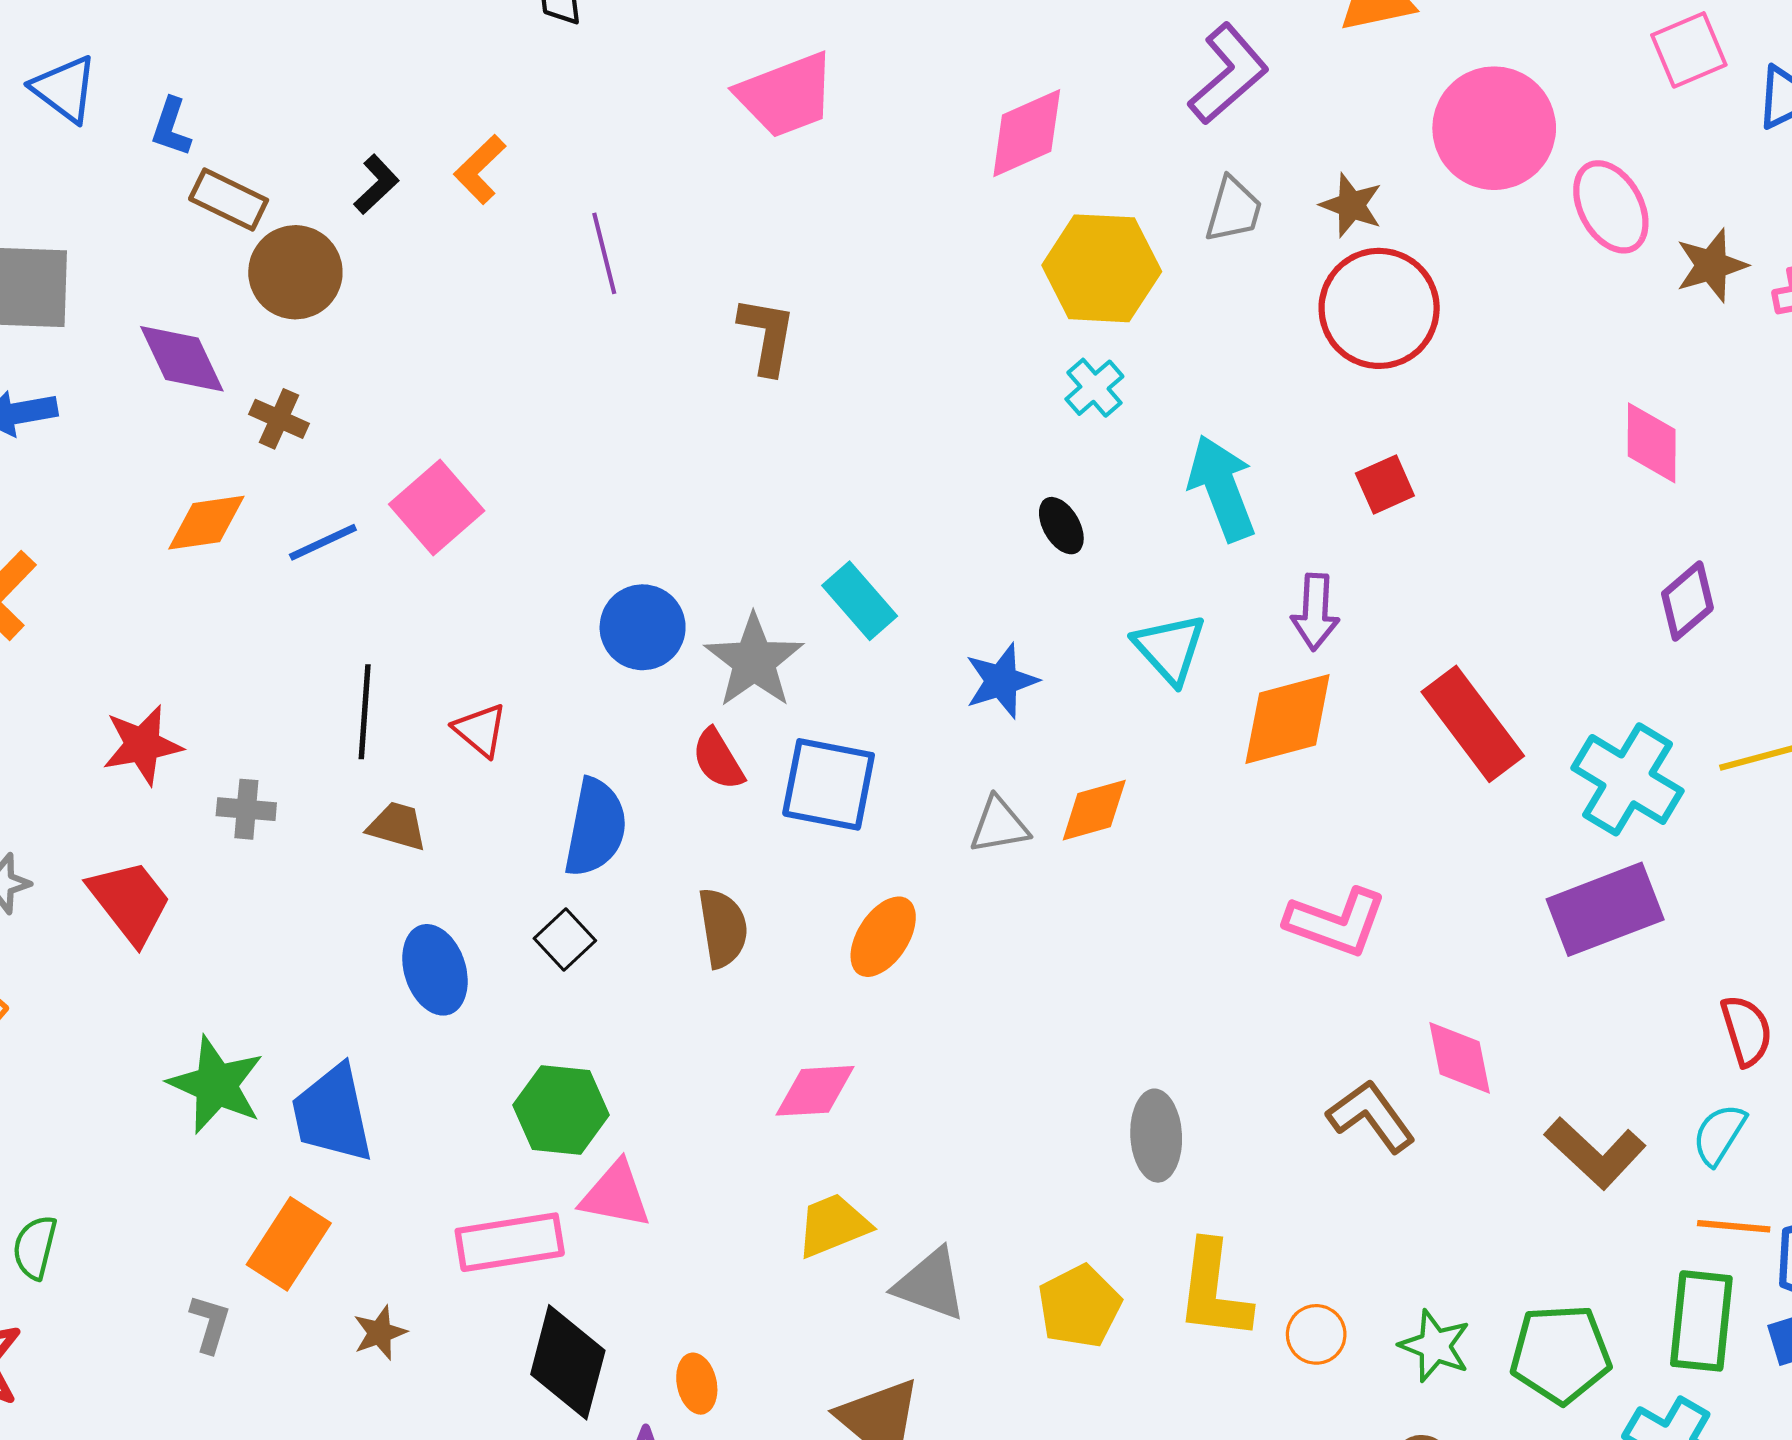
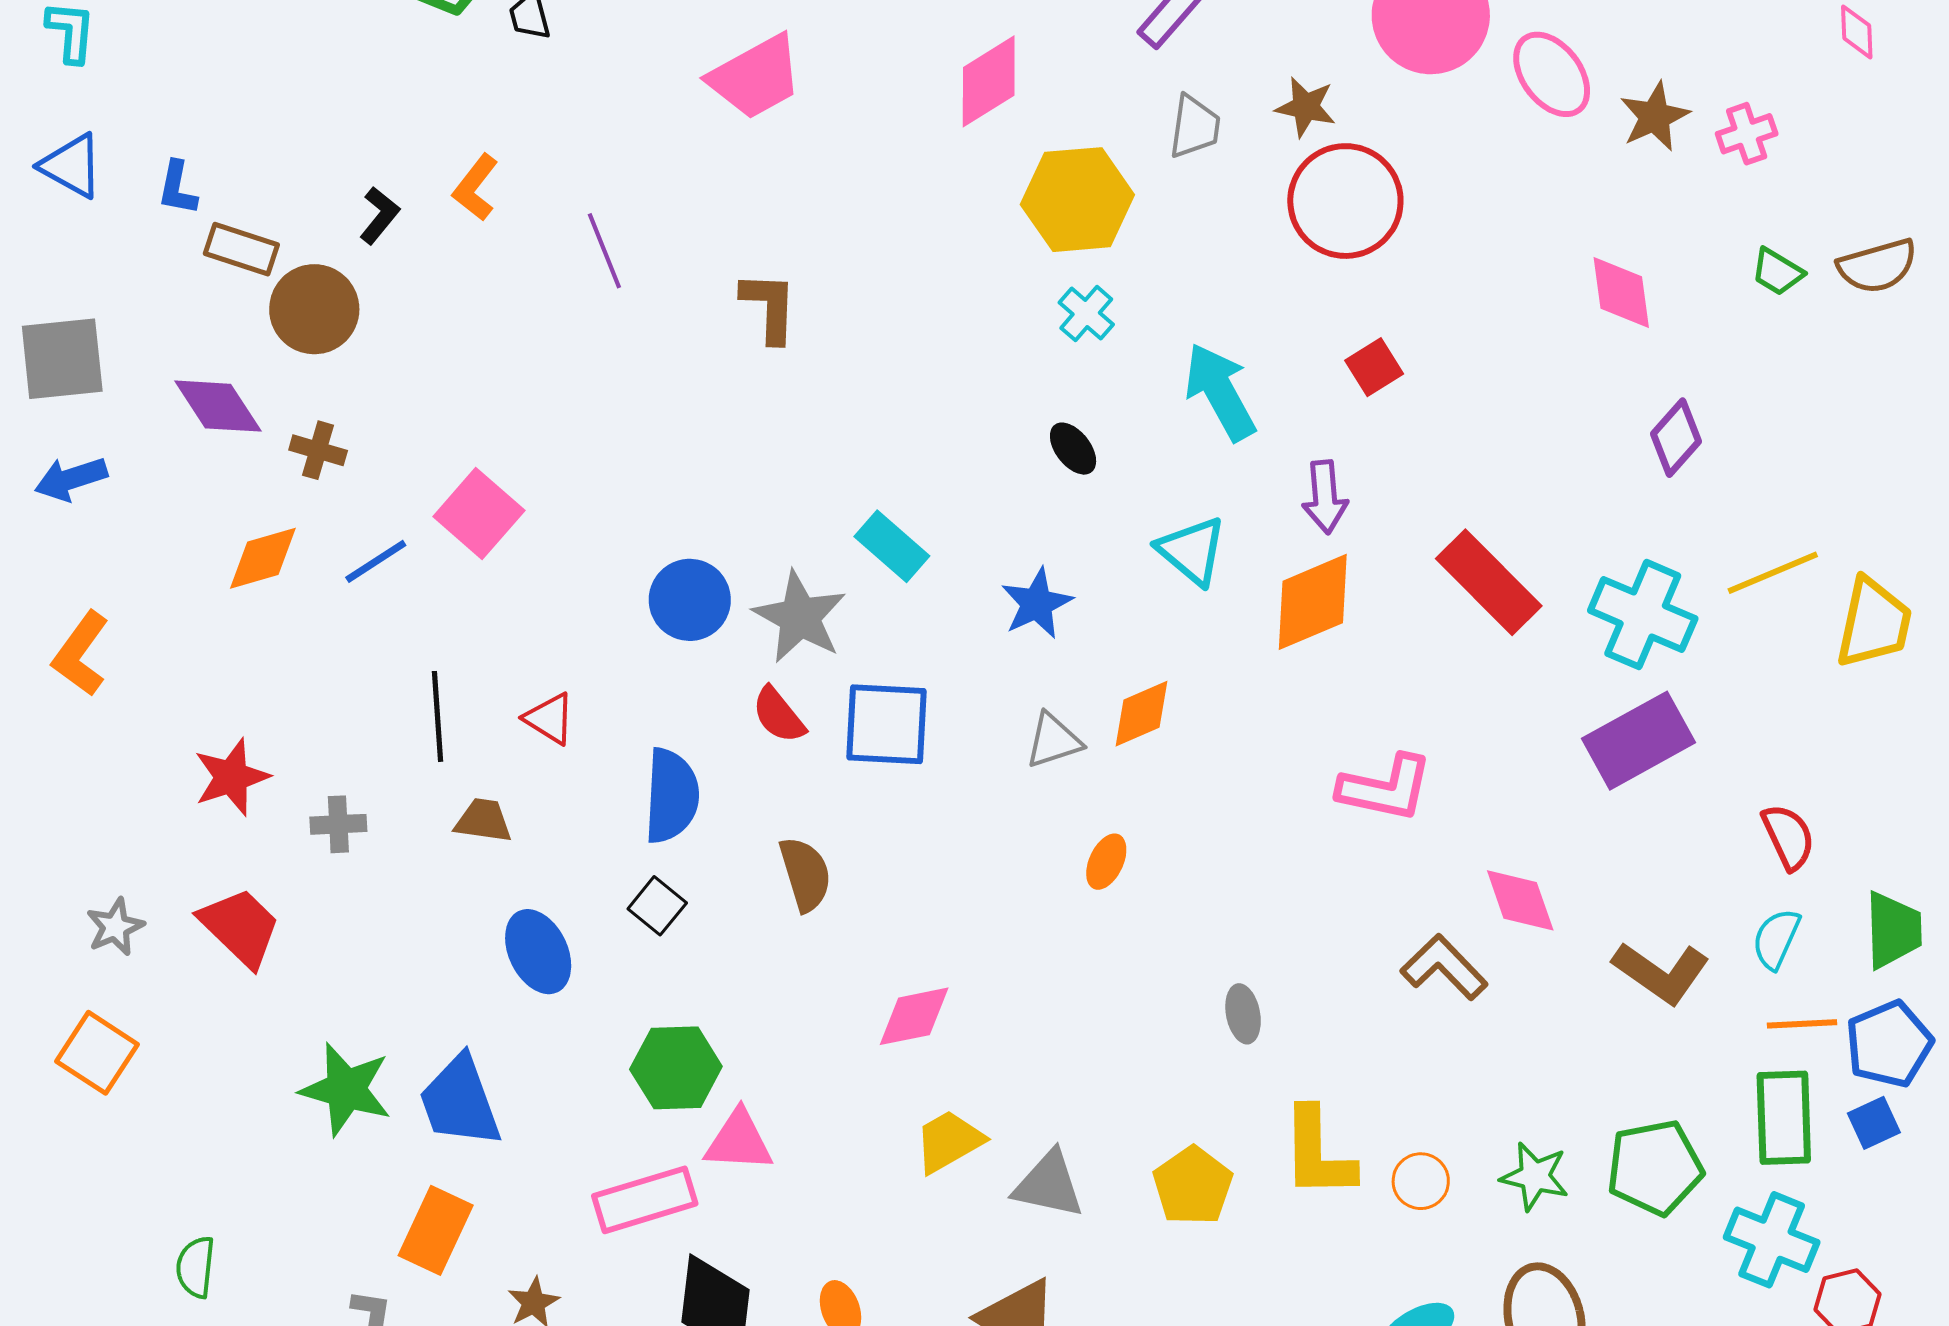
orange ellipse: (883, 937) -> (1106, 862), moved, size x0.7
gray ellipse: (1156, 1136) -> (1243, 1014), size x0.7

